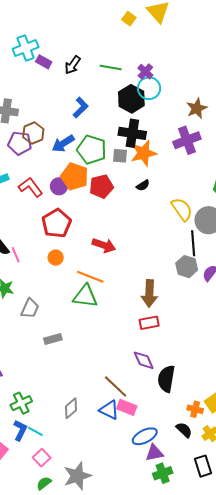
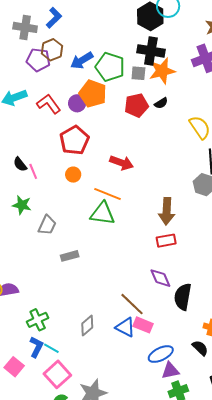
blue L-shape: (81, 108) -> (54, 18), moved
red pentagon: (101, 186) -> (136, 105), moved
pink square: (42, 458) -> (57, 374), size x1.5

